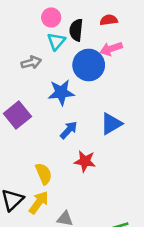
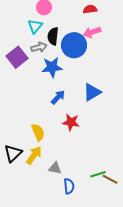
black semicircle: (76, 30) -> (53, 36), moved
cyan triangle: (56, 41) -> (35, 26), moved
gray arrow: (31, 62) -> (39, 47), moved
purple square: (17, 115) -> (17, 57), moved

